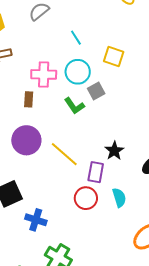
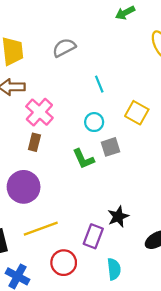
cyan circle: (78, 72) -> (94, 122), size x0.7
pink cross: (44, 74) -> (39, 112), moved, turned 30
yellow line: (64, 154) -> (41, 229), moved, turned -72
red circle: (86, 198) -> (64, 263), moved

